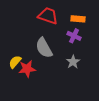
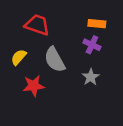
red trapezoid: (48, 16) -> (37, 25), moved
yellow semicircle: (15, 62) -> (19, 57), moved

